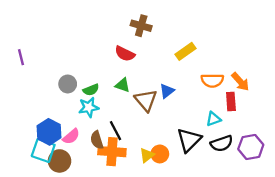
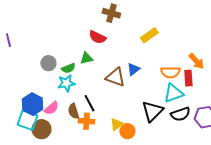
orange semicircle: (212, 80) -> (170, 72), moved
green triangle: (122, 85) -> (86, 58), moved, turned -32
brown triangle: (146, 100) -> (115, 77), turned -30
cyan triangle: (213, 119) -> (173, 93), size x1.5
orange cross: (112, 152) -> (86, 121), size x0.7
orange circle: (160, 154) -> (127, 131), moved

